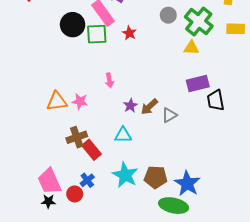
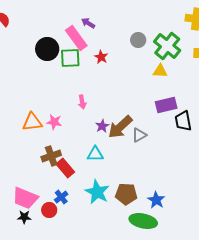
brown arrow: (149, 107) -> (120, 127), size x1.5
pink trapezoid: (49, 181) -> (25, 198), turned -44
blue star: (187, 183) -> (156, 200), size x0.7

